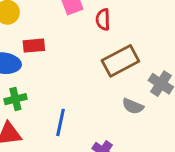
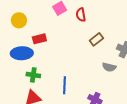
brown rectangle: (120, 61) -> (96, 39), size x0.6
green cross: (15, 99) -> (33, 75), turned 32

